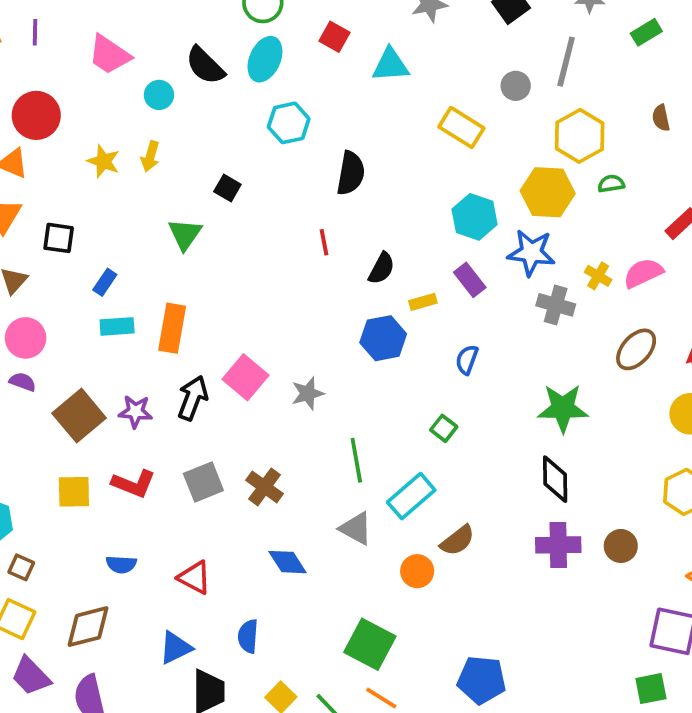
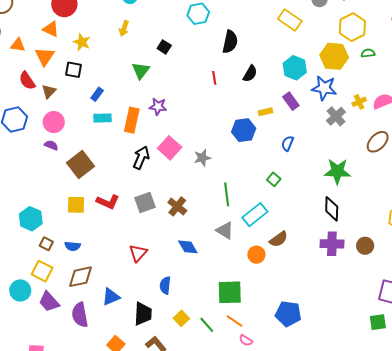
yellow star: (103, 161) -> (82, 42), moved
black semicircle: (382, 268) -> (250, 74), moved
yellow cross: (598, 276) -> (359, 102), turned 32
gray cross: (556, 305) -> (336, 116), turned 30
purple star: (135, 412) -> (158, 106), moved
blue semicircle: (121, 564) -> (73, 246), moved
red triangle: (195, 578) -> (138, 253), turned 42
green square: (370, 644) -> (230, 292), turned -32
blue triangle: (175, 648) -> (111, 297), moved

